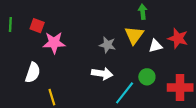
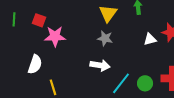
yellow triangle: (134, 35) -> (108, 13), moved
green circle: (147, 77) -> (145, 83), moved

